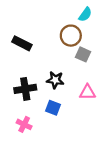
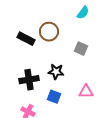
brown circle: (71, 36) -> (49, 32), moved
pink triangle: (87, 92) -> (86, 92), moved

